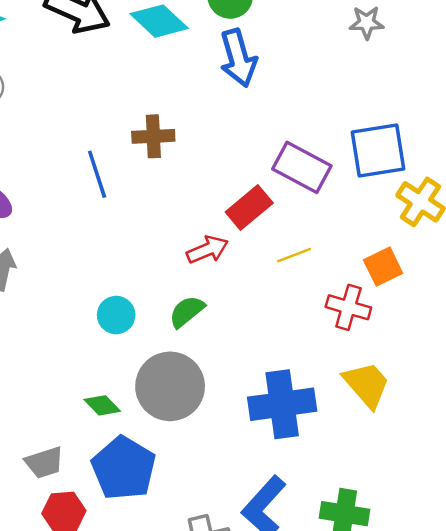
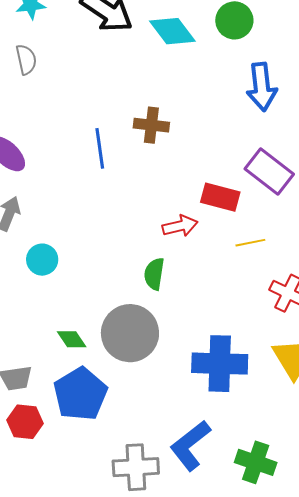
blue arrow: (238, 58) -> (262, 87), moved
red rectangle: (249, 208) -> (220, 197), turned 45
green semicircle: (187, 311) -> (154, 274), turned -52
cyan circle: (116, 315) -> (42, 260), moved

